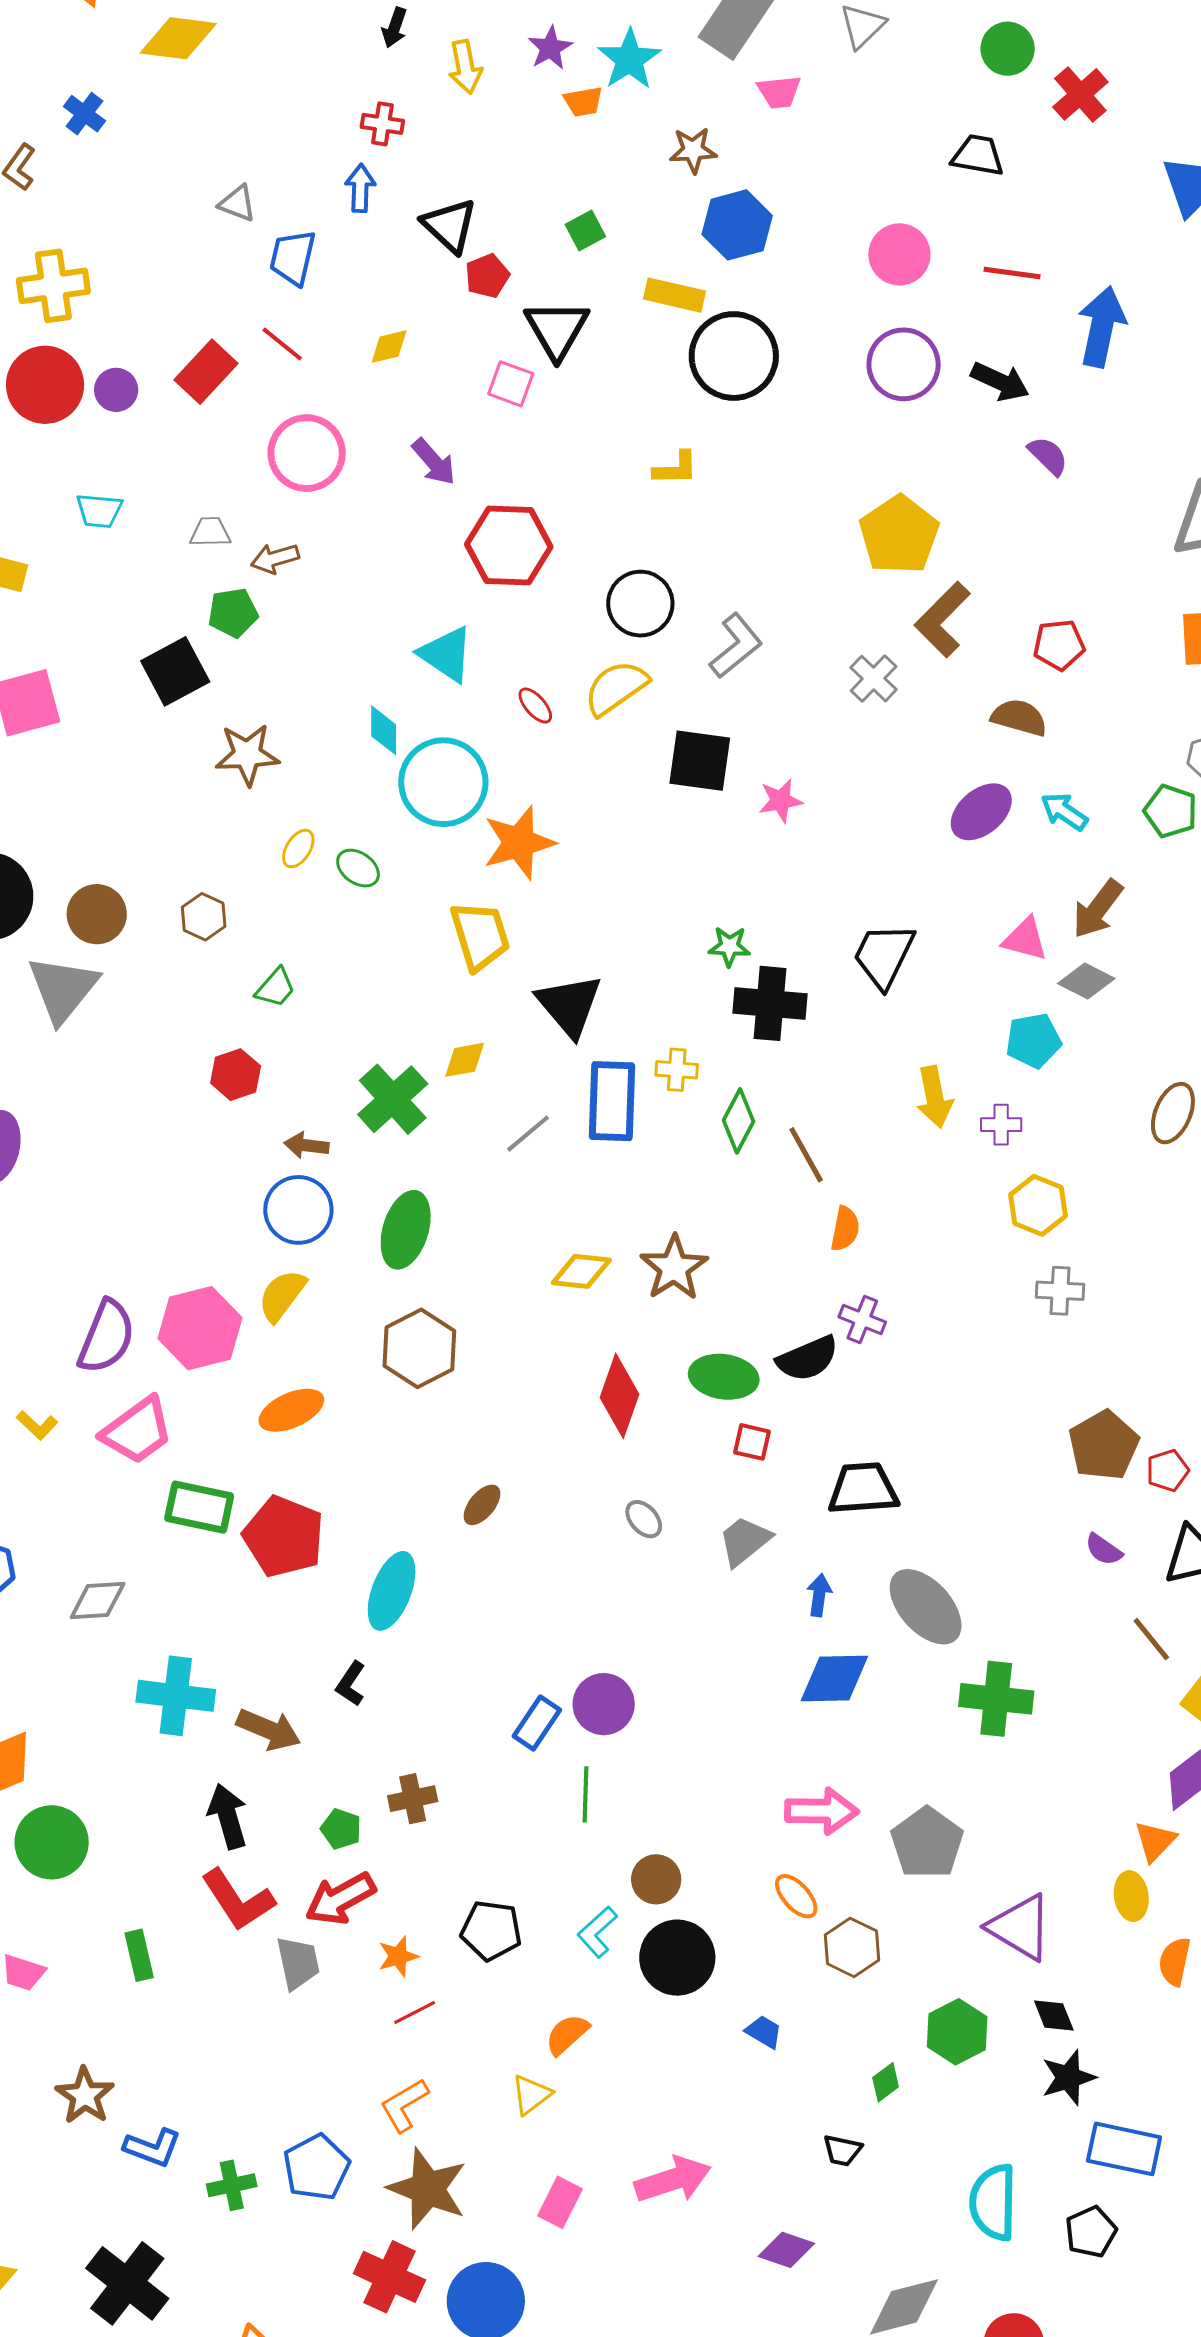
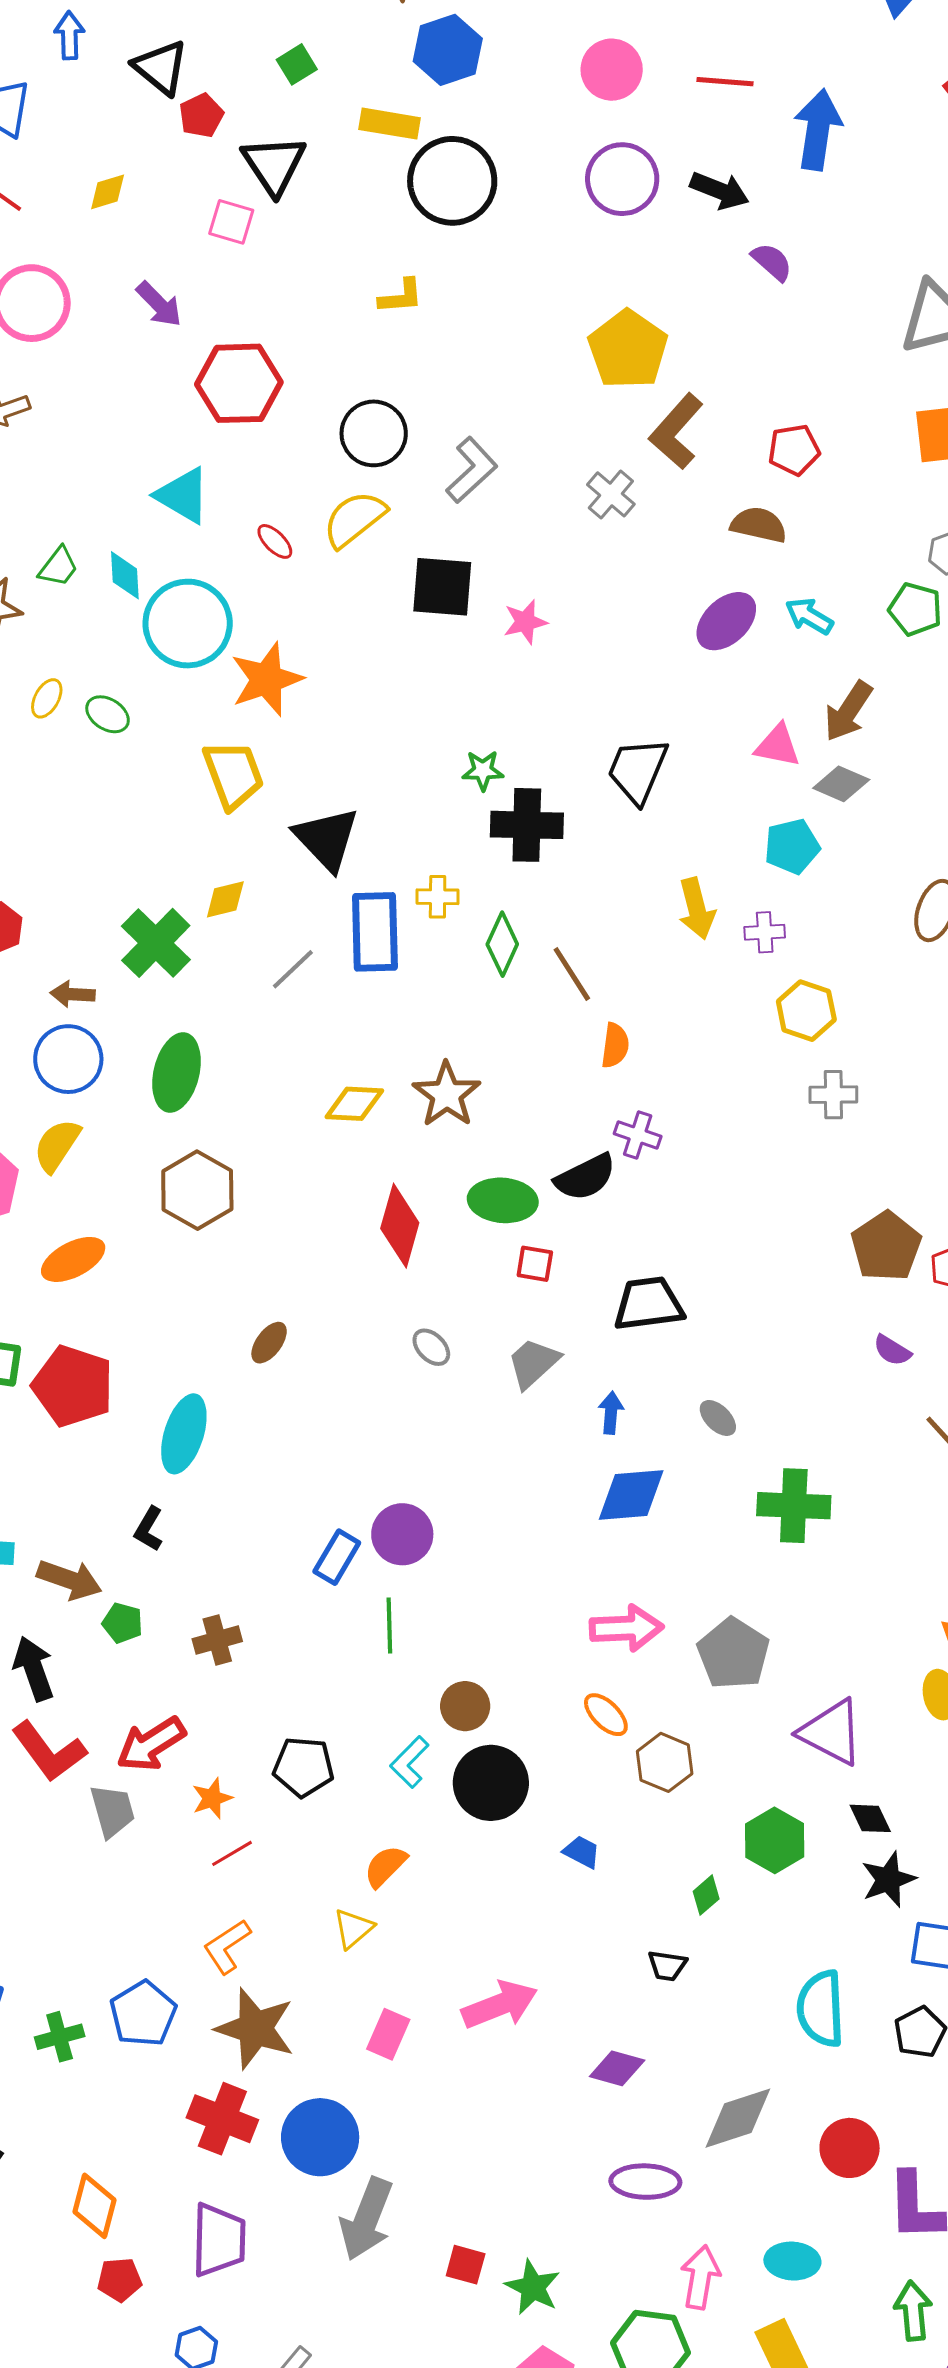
green trapezoid: (276, 988) -> (58, 567), moved
gray ellipse: (926, 1607) -> (718, 1418), size x0.5
green pentagon: (341, 1829) -> (122, 1623), moved

